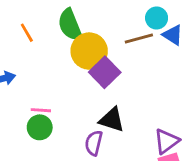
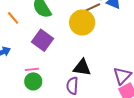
yellow circle: (89, 51) -> (82, 23), moved
purple square: (105, 72) -> (42, 40), moved

